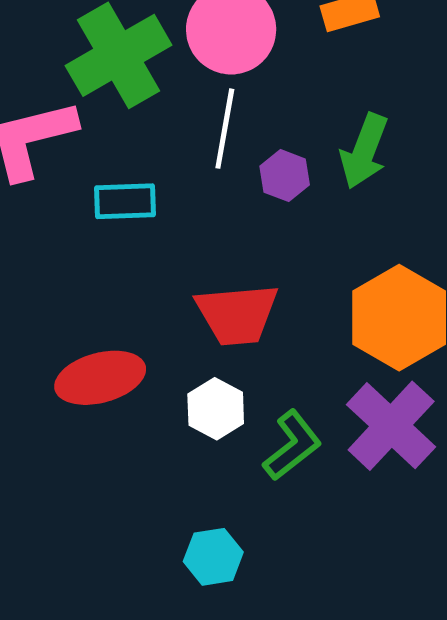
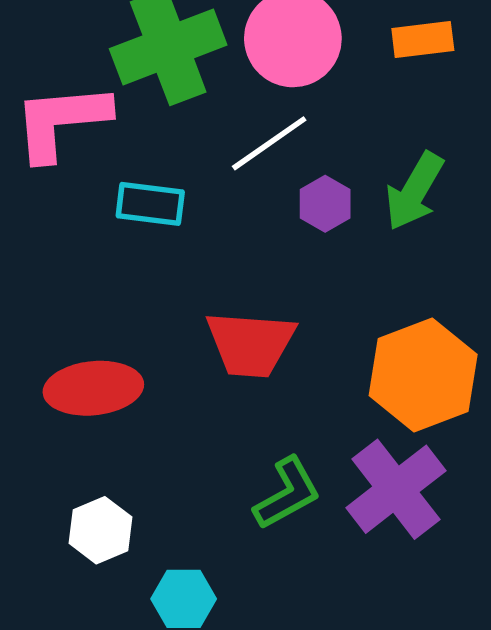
white line: (225, 129) -> (269, 143), turned 36
white hexagon: (216, 409) -> (100, 530), moved

